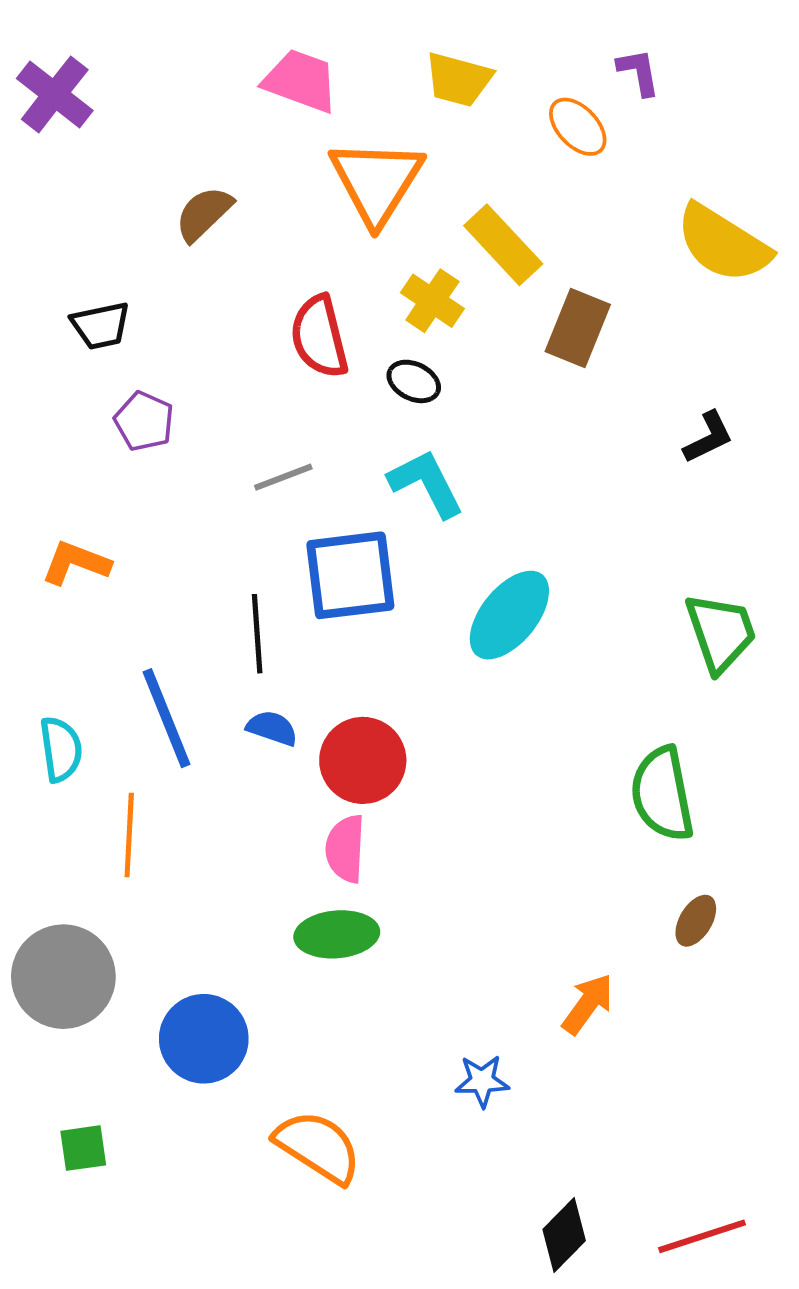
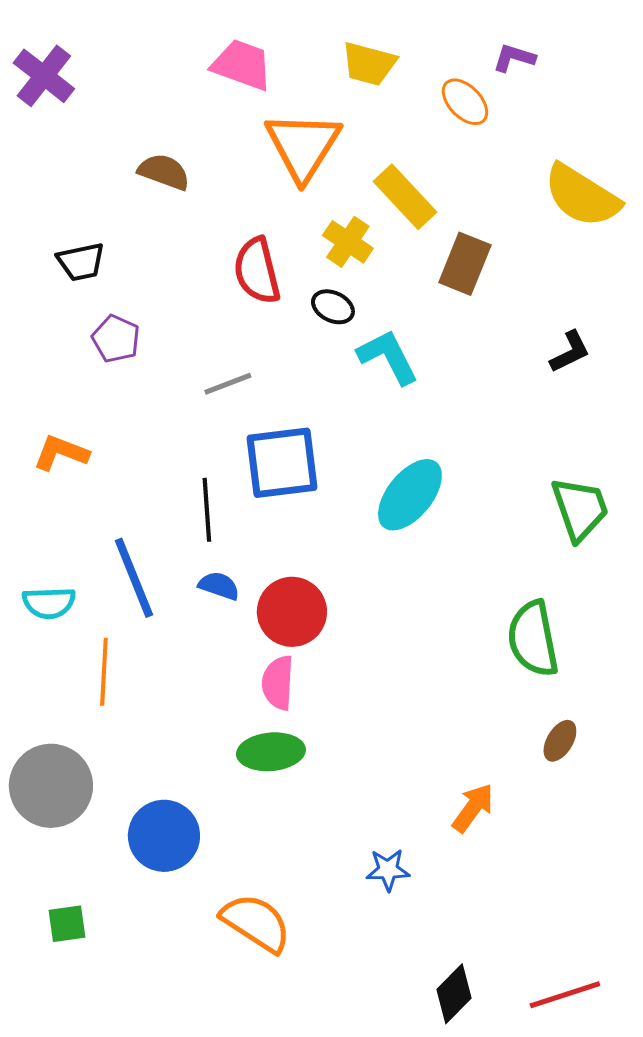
purple L-shape: (639, 72) -> (514, 58), turned -63
brown semicircle: (204, 214) -> (164, 172), turned 64
cyan L-shape: (426, 483) -> (388, 357), moved
cyan semicircle: (61, 749) -> (49, 603), turned 96

